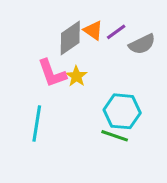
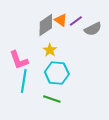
pink L-shape: (52, 73) -> (19, 60), moved
cyan hexagon: (122, 111) -> (57, 73), moved
green line: (115, 136) -> (52, 99), moved

